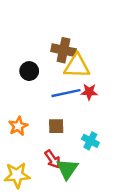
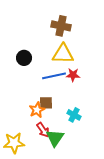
brown cross: (64, 50) -> (61, 26), moved
orange star: (18, 126) -> (37, 110), moved

